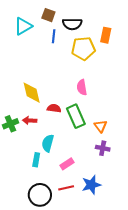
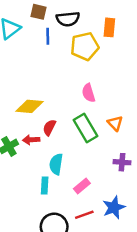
yellow diamond: (32, 93) -> (30, 106), turned -65
red semicircle: (54, 108) -> (49, 127), moved, turned -64
orange triangle: (100, 126) -> (115, 123), moved

